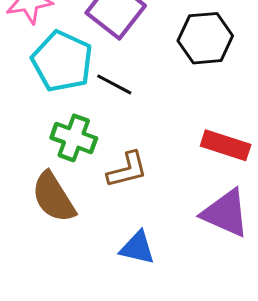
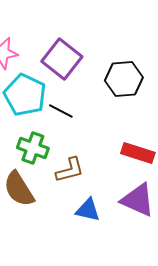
blue triangle: (137, 248) -> (88, 210), moved

